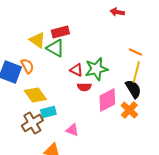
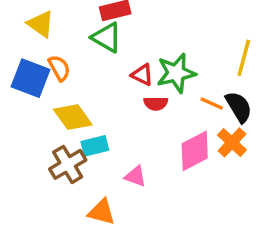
yellow triangle: (37, 40) -> (41, 24), moved
orange line: (135, 52) -> (212, 104), moved
yellow line: (136, 72) -> (244, 58), moved
pink diamond: (107, 100) -> (195, 151), moved

